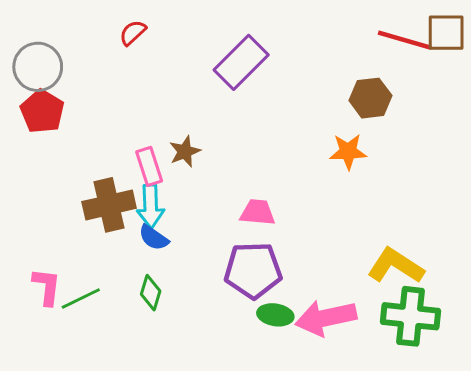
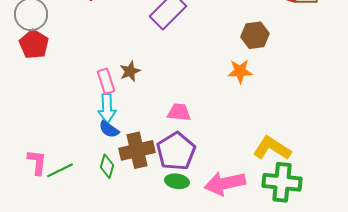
brown cross: (109, 205) -> (137, 150), moved
purple pentagon: (253, 270) -> (176, 151), turned -30
green ellipse: (275, 315) -> (177, 181), moved

